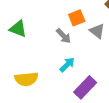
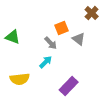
cyan arrow: (67, 65) -> (46, 62), moved

